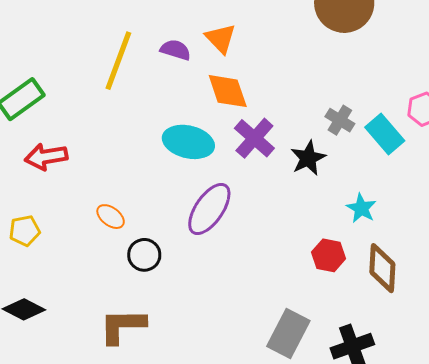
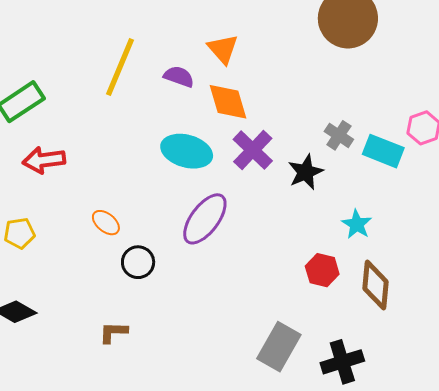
purple semicircle: (176, 50) -> (179, 77), moved
cyan rectangle: (385, 134) -> (383, 151), turned -30
brown L-shape: (122, 326) -> (113, 332), size x0.6

